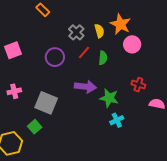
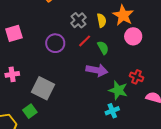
green semicircle: (103, 58) -> (103, 48), turned -40
purple arrow: (85, 87) -> (97, 70), moved
green star: (109, 98) -> (118, 90), moved

